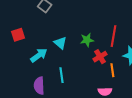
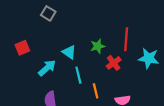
orange line: (112, 70) -> (96, 91), moved
cyan line: (62, 75) -> (78, 75), moved

